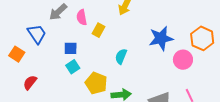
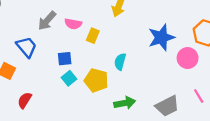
pink semicircle: (82, 17) -> (73, 24), turned -63
yellow pentagon: (96, 83) -> (96, 80), moved

